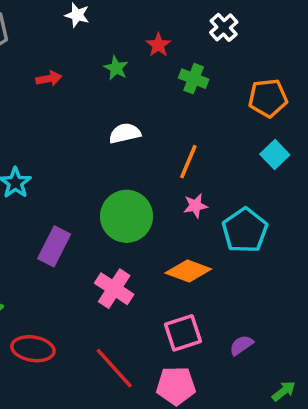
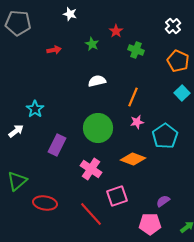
white cross: (224, 27) -> (173, 26), moved
orange pentagon: (268, 98) -> (178, 61), turned 30
pink square: (183, 333) -> (117, 196), moved
pink pentagon: (176, 386) -> (150, 224), moved

